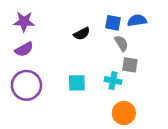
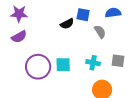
blue square: (113, 23) -> (83, 15), moved
gray square: (130, 65) -> (118, 61), moved
purple circle: (26, 85) -> (38, 67), moved

